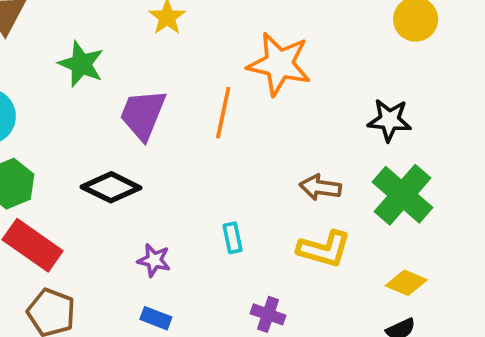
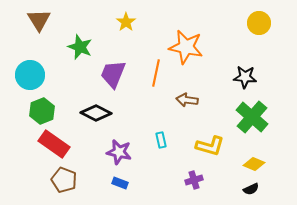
brown arrow: (320, 187) -> (187, 100), moved
purple star: (154, 260) -> (119, 152), size x1.4
purple cross: (268, 314) -> (194, 180), moved, turned -36

